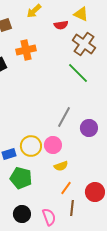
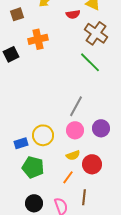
purple circle: (89, 128) -> (101, 128), moved
pink circle: (53, 145) -> (75, 130), moved
orange line: (66, 188) -> (68, 177), moved
red circle: (95, 192) -> (92, 164), moved

